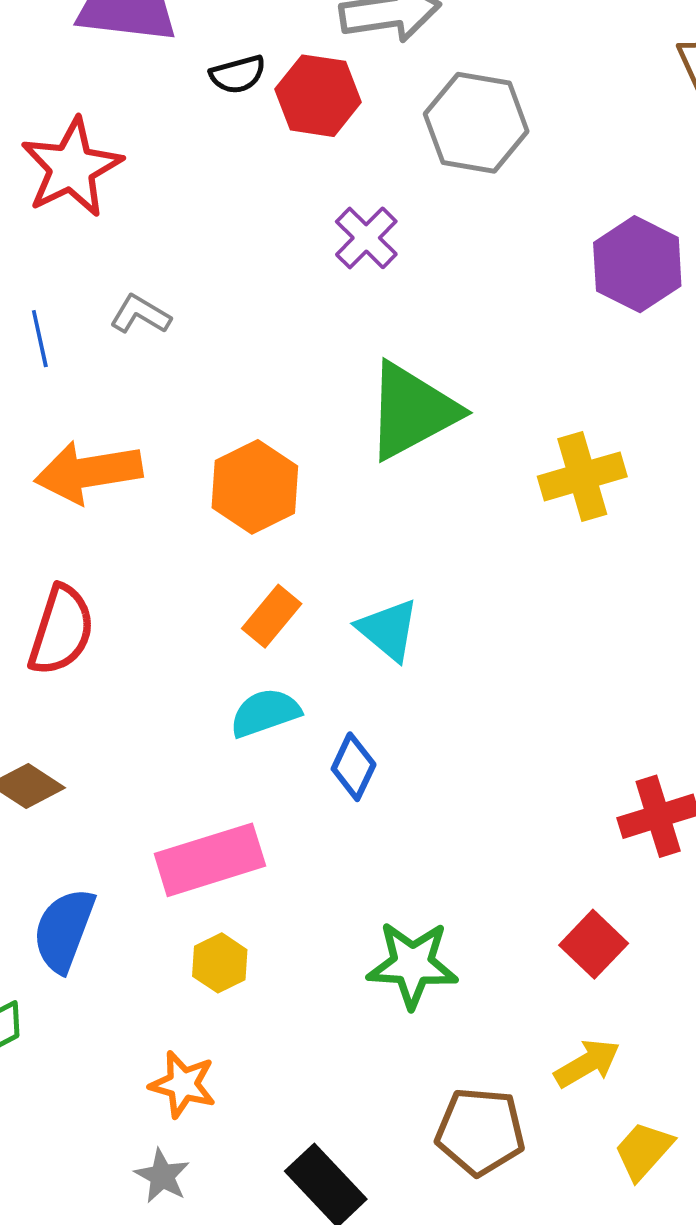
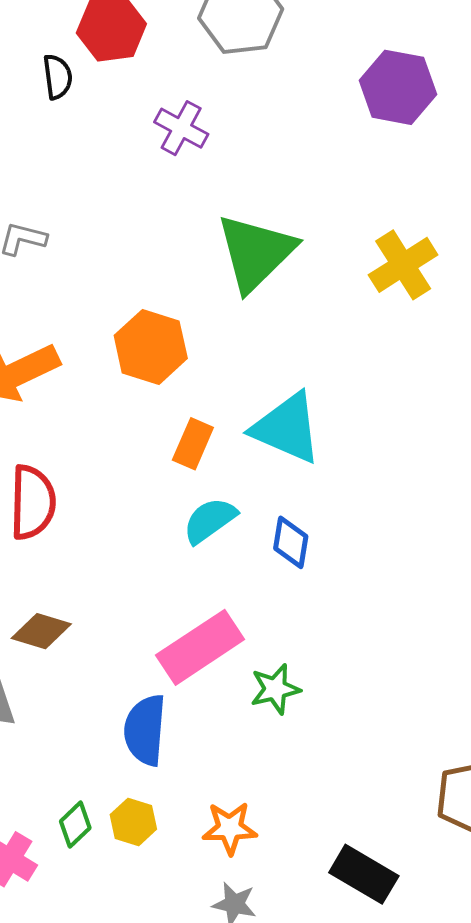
black semicircle: (238, 74) -> (58, 77), moved, turned -66
cyan triangle: (388, 630) -> (287, 428), size x1.4
blue semicircle: (64, 930) -> (145, 730), moved
yellow hexagon: (220, 963) -> (133, 822), moved
green star: (412, 965) -> (275, 689), moved, size x0.7

